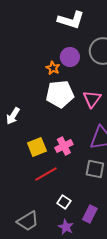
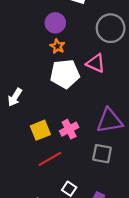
purple circle: (70, 57) -> (55, 23), moved
pink triangle: (92, 99) -> (96, 63), moved, turned -42

